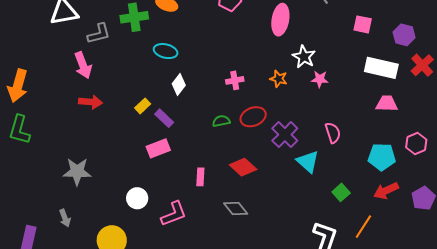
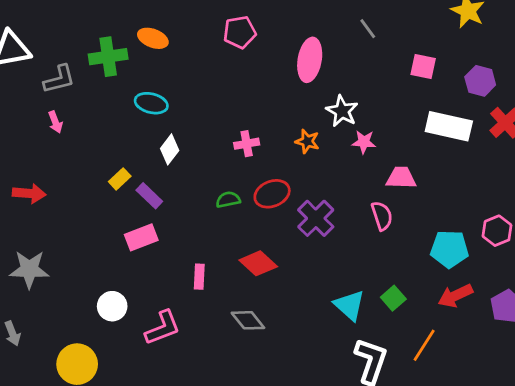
pink arrow: (83, 65) -> (55, 122), moved, size x0.6
red arrow: (90, 102) -> (29, 193), moved
pink trapezoid: (387, 104) -> (401, 178), moved
cyan triangle: (308, 162) -> (349, 305), moved

